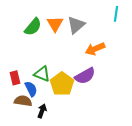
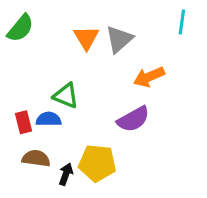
green semicircle: (33, 27) -> (20, 28), moved
green triangle: (42, 74) -> (66, 96), moved
yellow pentagon: (62, 84) -> (97, 163), moved, turned -30
blue semicircle: (31, 89) -> (49, 119), moved, turned -63

